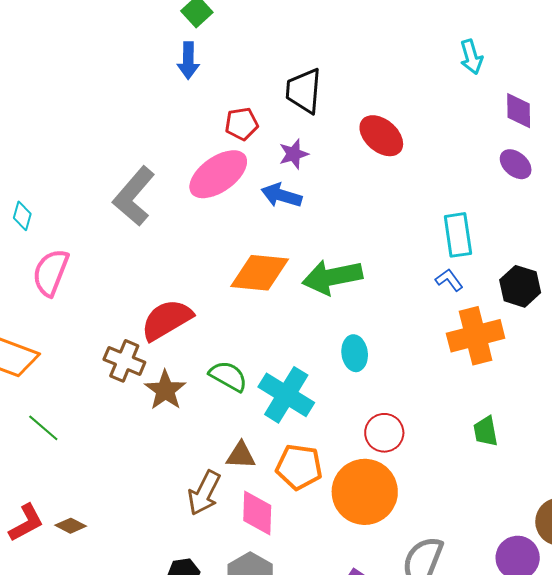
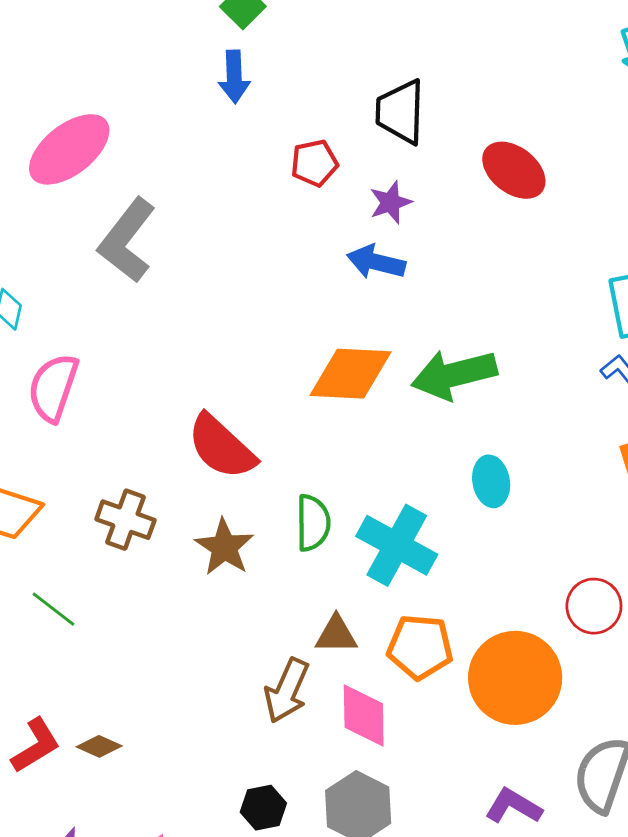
pink ellipse: (218, 174) -> (69, 149), moved
gray L-shape: (134, 196) -> (127, 240), moved
red semicircle: (167, 320) -> (221, 447), turned -104
brown cross: (124, 361) -> (125, 520), moved
green semicircle: (228, 376) -> (313, 523), turned 63
red circle: (384, 433) -> (594, 606), moved

